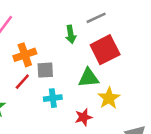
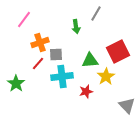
gray line: (96, 18) -> (96, 14), turned -35
red square: (105, 50) -> (118, 52), moved
cyan cross: (53, 98) -> (62, 76), size x1.5

